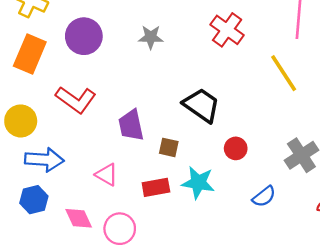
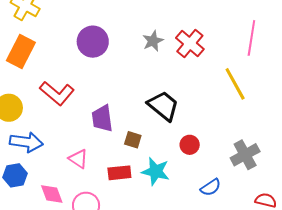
purple circle: (84, 36) -> (93, 42), moved
gray star: (151, 37) -> (153, 41), moved, turned -30

